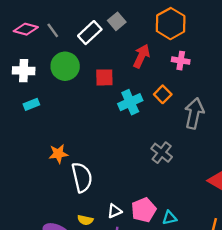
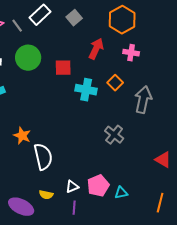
white rectangle: (90, 33) -> (40, 15), moved
cyan cross: (130, 102) -> (86, 90), turned 35
orange star: (58, 154) -> (22, 136), turned 30

